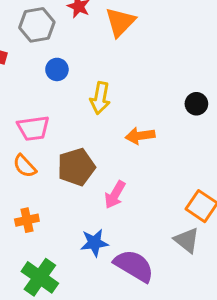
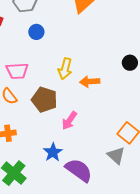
yellow arrow: (100, 98) -> (65, 69), moved
brown pentagon: (76, 167) -> (44, 100), turned 30
blue star: (94, 243) -> (53, 152), turned -30

